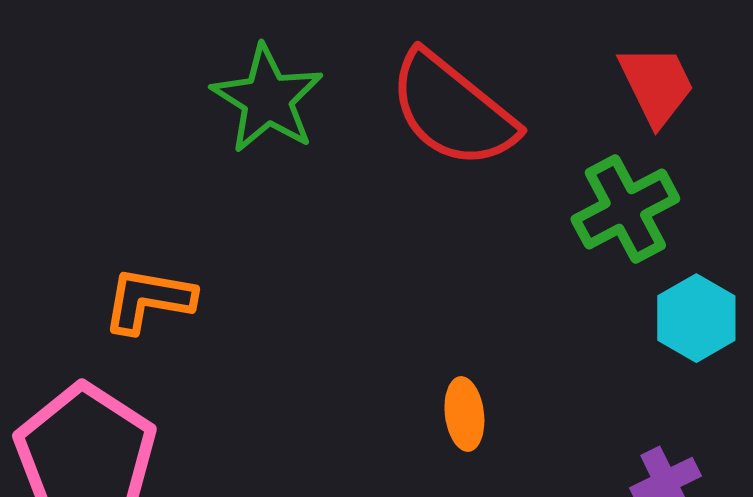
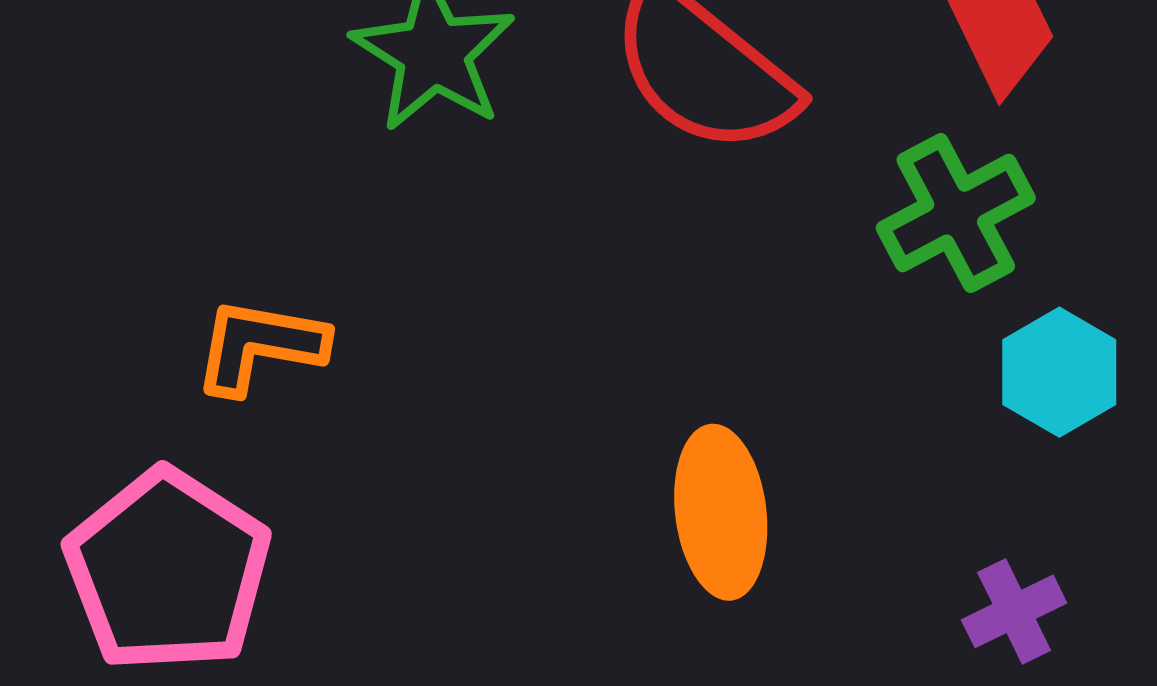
orange ellipse: (464, 414) -> (721, 512), size x1.6

